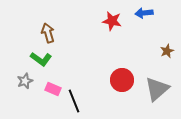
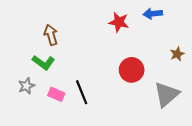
red circle: (122, 80) -> (132, 70), moved
black line: (74, 101) -> (82, 92), moved

